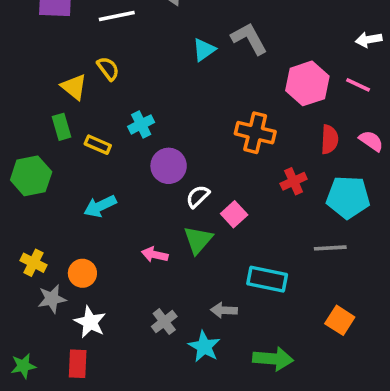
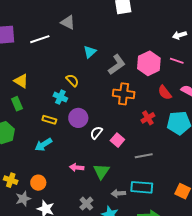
gray L-shape: (249, 39) -> (117, 65), moved, turned 90
yellow semicircle: (108, 69) -> (72, 80), moved
cyan cross: (141, 124) -> (60, 97), turned -32
red semicircle: (329, 139) -> (165, 93), turned 147
yellow rectangle: (98, 145) -> (49, 120), moved
green triangle: (198, 240) -> (101, 171), moved
gray line: (330, 248) -> (144, 156), moved
cyan rectangle: (267, 279) -> (142, 187), moved

